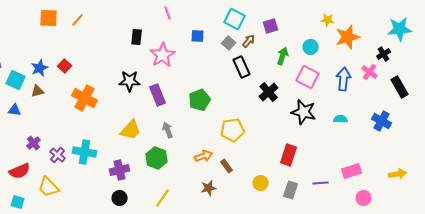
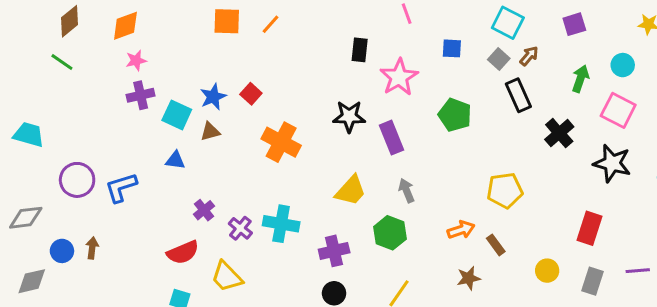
purple square: (271, 26) -> (574, 24), moved
green pentagon: (200, 100) -> (455, 115), moved, turned -30

